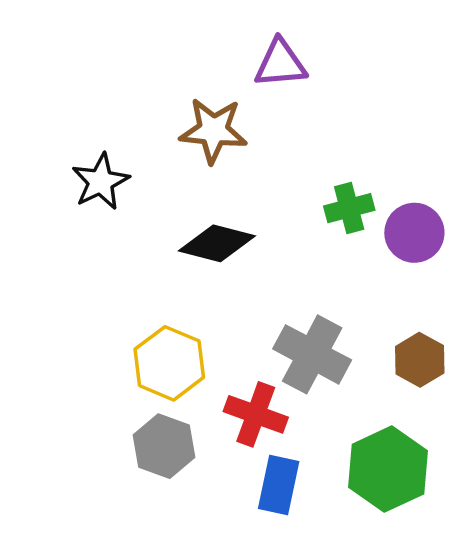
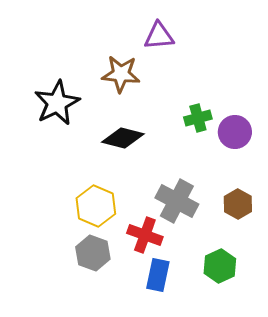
black star: (101, 182) -> (57, 103), size x1.4
green hexagon: (388, 469) -> (220, 266), size x0.7

